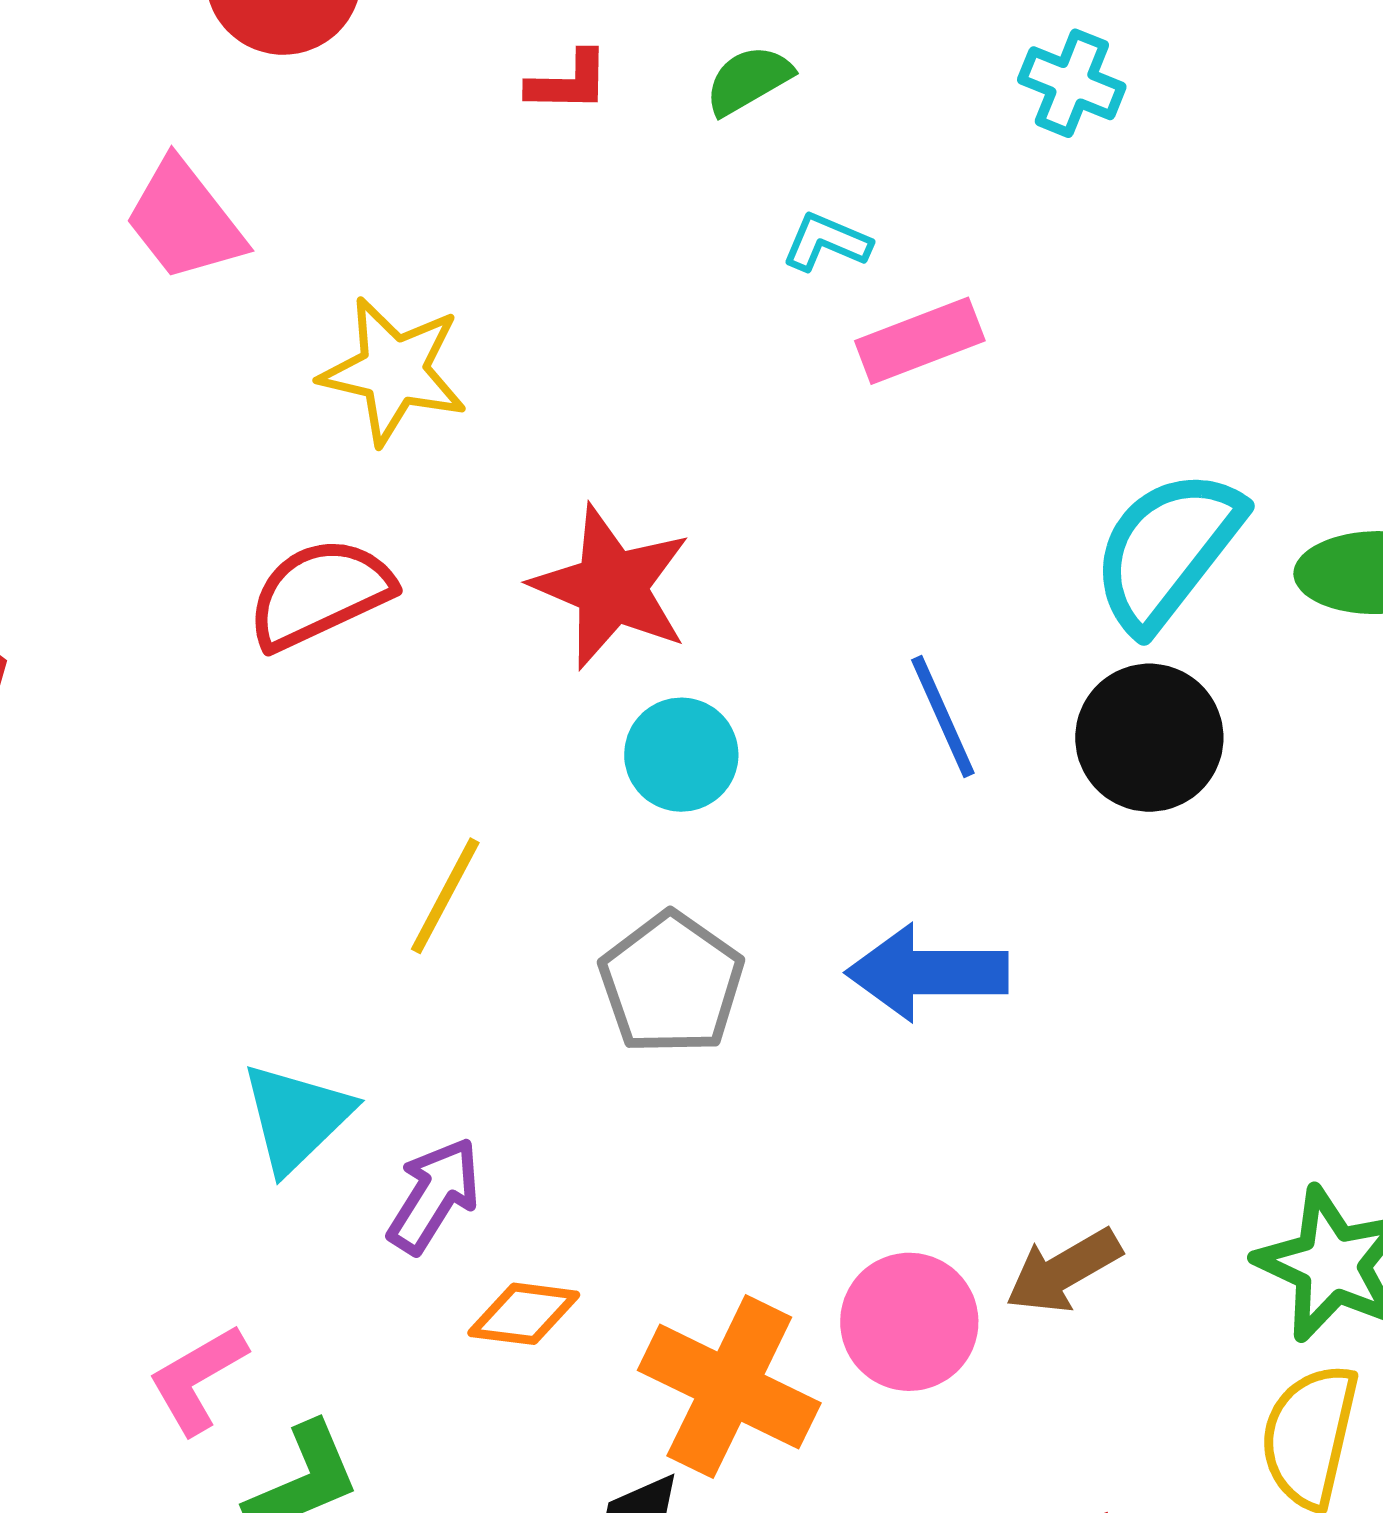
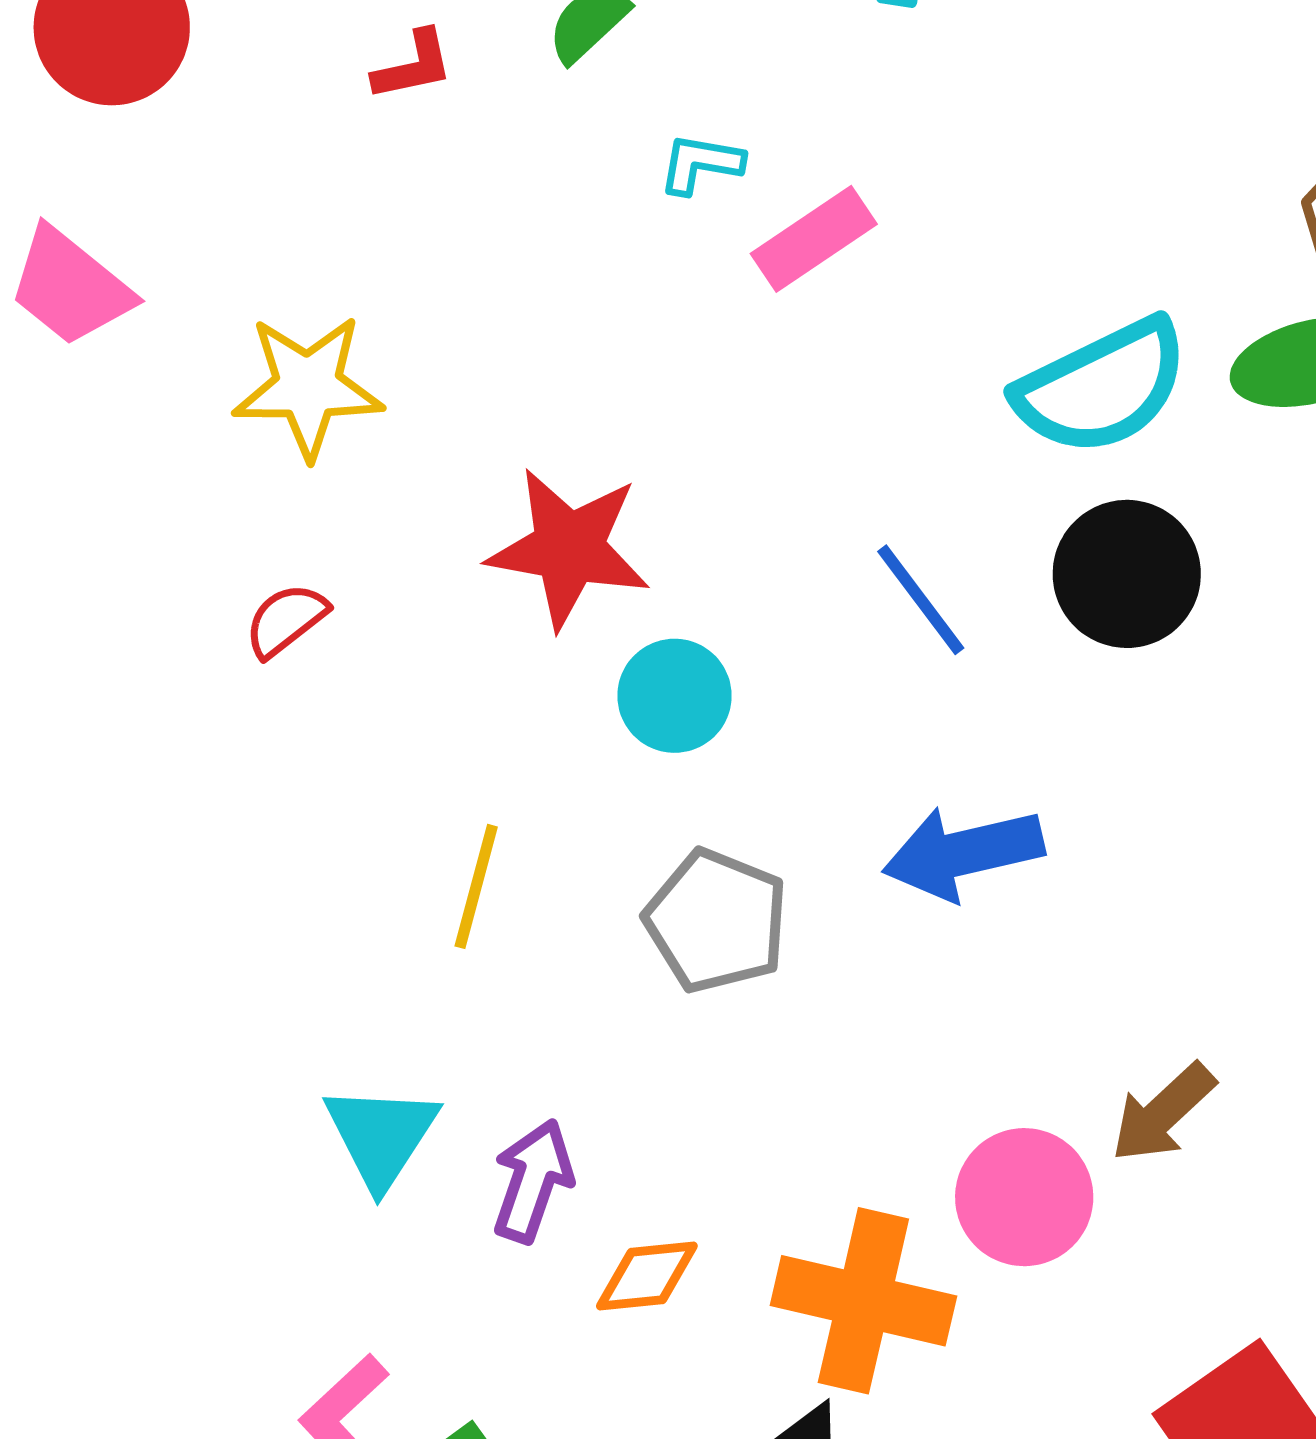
cyan semicircle: (1167, 550) -> (1102, 387), turned -141
red semicircle: (320, 593) -> (286, 620), size x0.6

